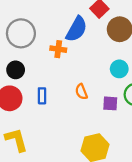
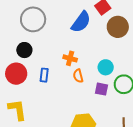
orange cross: (58, 49) -> (70, 58), moved
cyan circle: (119, 69) -> (106, 67), moved

